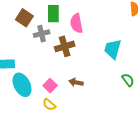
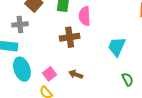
gray cross: (42, 34) -> (20, 24), moved

